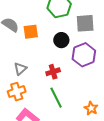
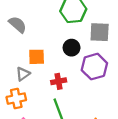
orange square: (31, 32) -> (37, 57), moved

